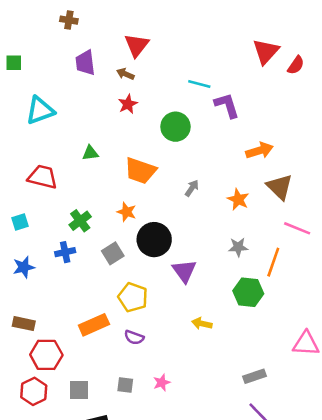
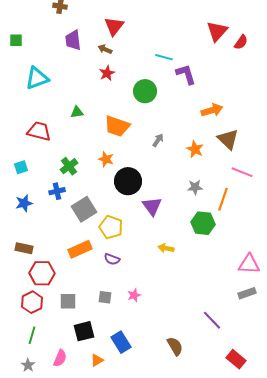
gray square: (113, 253) -> (84, 209), moved, size x1.4
gray rectangle: (255, 376) -> (247, 293), moved

